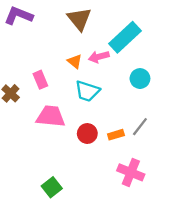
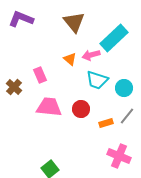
cyan circle: (140, 79) -> (124, 88), moved
cyan trapezoid: (87, 91) -> (97, 80), moved
red circle: (87, 134) -> (81, 109), moved

